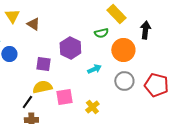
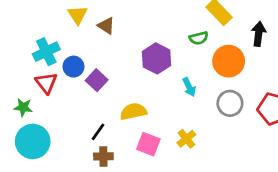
purple square: (43, 64) -> (97, 80), moved, turned 35
cyan arrow: (94, 69) -> (189, 87), turned 88
yellow semicircle: (42, 87) -> (133, 111), moved
pink square: (64, 97) -> (148, 144), moved, turned 30

